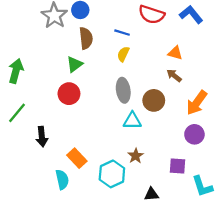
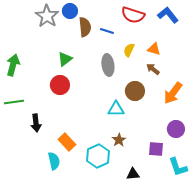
brown semicircle: (86, 38) -> (85, 27), moved
yellow semicircle: (123, 54) -> (129, 50), moved
gray ellipse: (123, 90) -> (108, 65), moved
green line: (17, 113) -> (14, 102), turned 42
purple circle: (194, 134) -> (176, 129), moved

